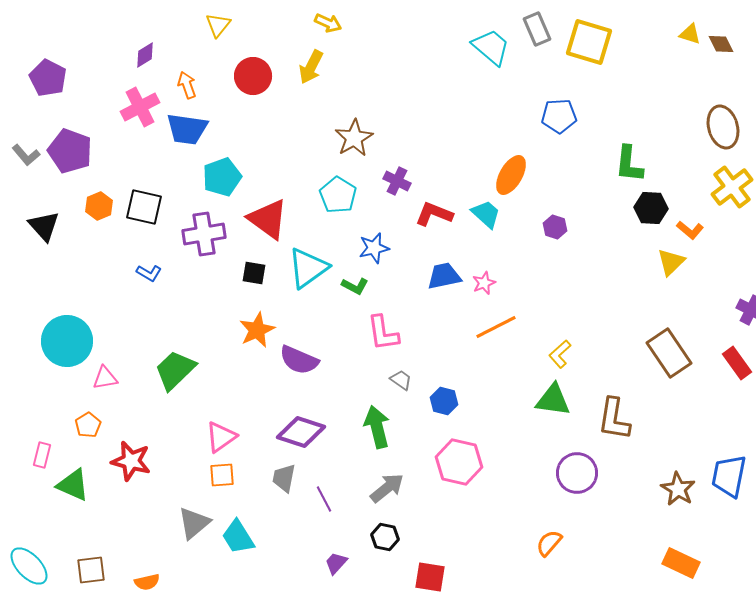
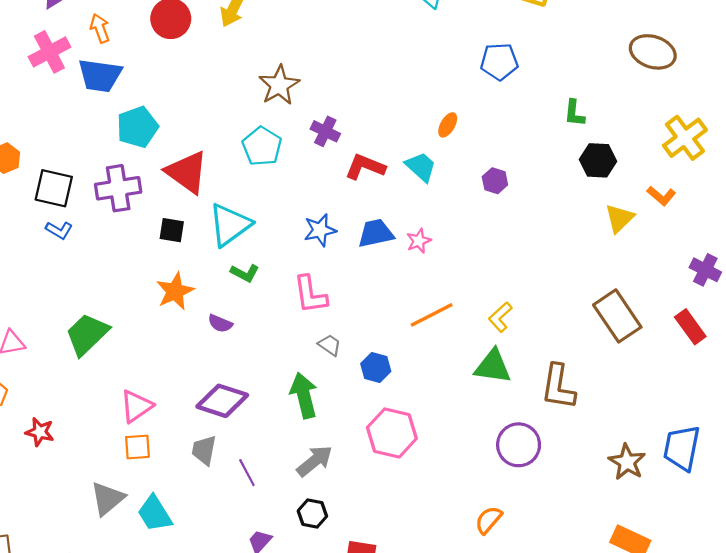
brown ellipse: (723, 127) -> (653, 52), moved, turned -57
green L-shape: (629, 164) -> (574, 113), size x0.7
orange ellipse: (511, 175) -> (448, 125), size x0.6
black square: (144, 207) -> (54, 188), moved
orange L-shape: (690, 230) -> (661, 196), moved
blue star: (374, 248) -> (320, 230), moved
green L-shape: (355, 286) -> (245, 273), moved
orange line: (496, 327) -> (432, 315), moved
purple semicircle: (299, 360) -> (220, 323), size x0.6
red star: (131, 461) -> (40, 432), size x0.7

